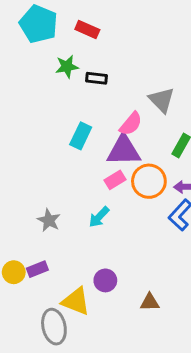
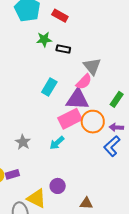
gray triangle: (162, 100) -> (92, 66), moved
pink rectangle: (115, 180) -> (70, 119), size x1.6

